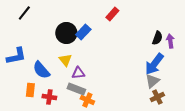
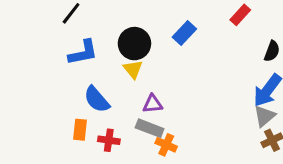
red rectangle: (112, 14) -> (240, 15), moved
blue rectangle: (83, 32) -> (184, 33), moved
blue L-shape: (16, 56) -> (83, 53), moved
yellow triangle: (65, 60) -> (133, 69), moved

